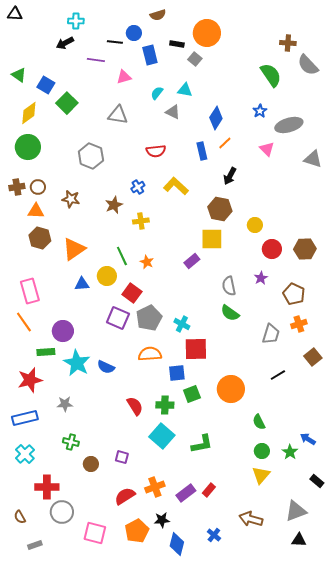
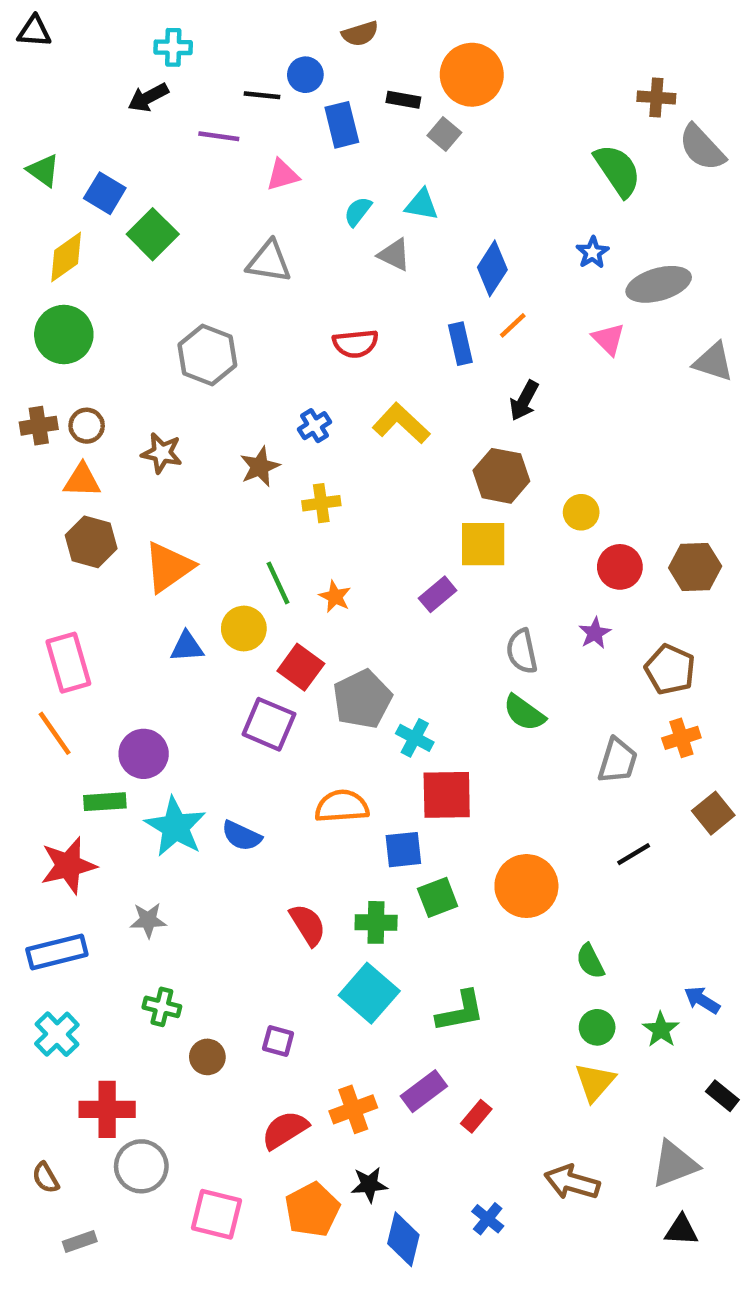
gray pentagon: (149, 318) -> (362, 699), moved
purple rectangle: (186, 493) -> (424, 1091), moved

